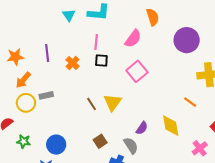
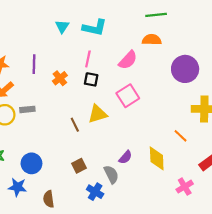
orange semicircle: (153, 17) -> (152, 40), turned -78
yellow triangle: (113, 102) -> (97, 114), moved, turned 30

